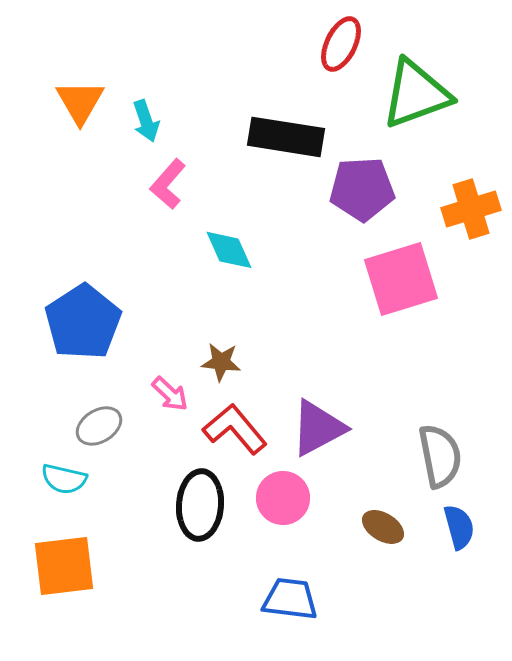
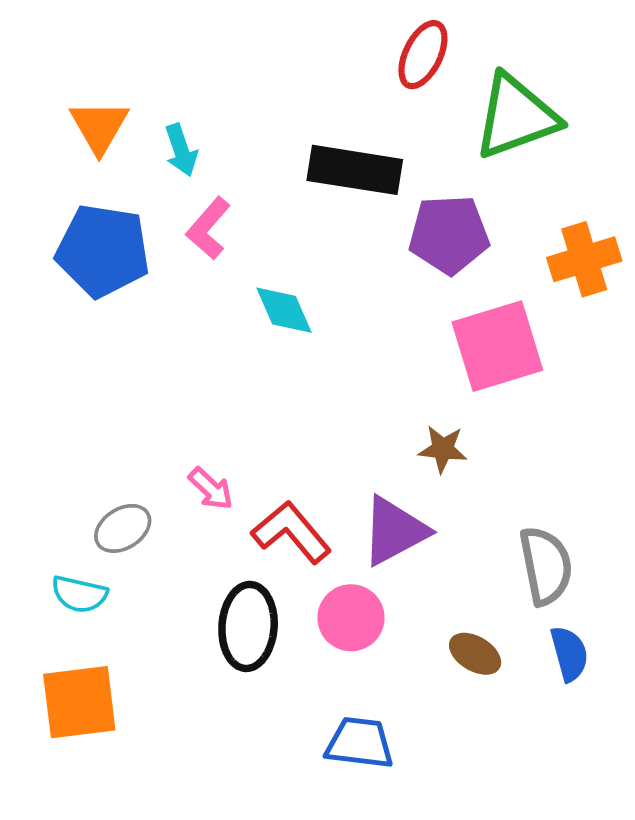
blue pentagon: (83, 322) -> (103, 251), moved, turned -30
brown star: (221, 362) -> (443, 449), moved

